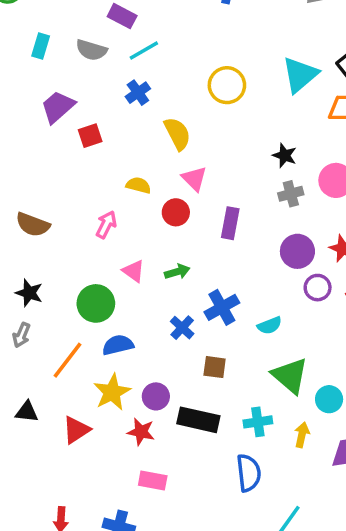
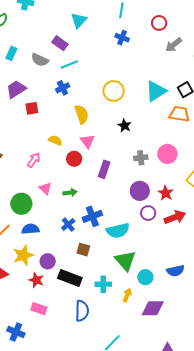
black star: (285, 155) -> (124, 126), moved
cyan semicircle: (270, 325) -> (118, 231), size x1.6
blue semicircle: (249, 473) -> (82, 311), moved

